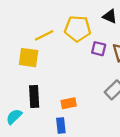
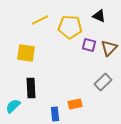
yellow line: (44, 35) -> (40, 20), moved
orange rectangle: (69, 103) -> (75, 104), moved

